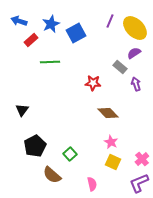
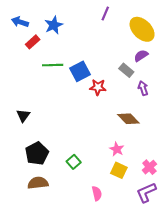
purple line: (110, 21) -> (105, 14), moved
blue square: (76, 33) -> (80, 71), moved
brown diamond: (108, 113) -> (128, 119), moved
brown semicircle: (52, 175) -> (38, 183), moved, turned 132

